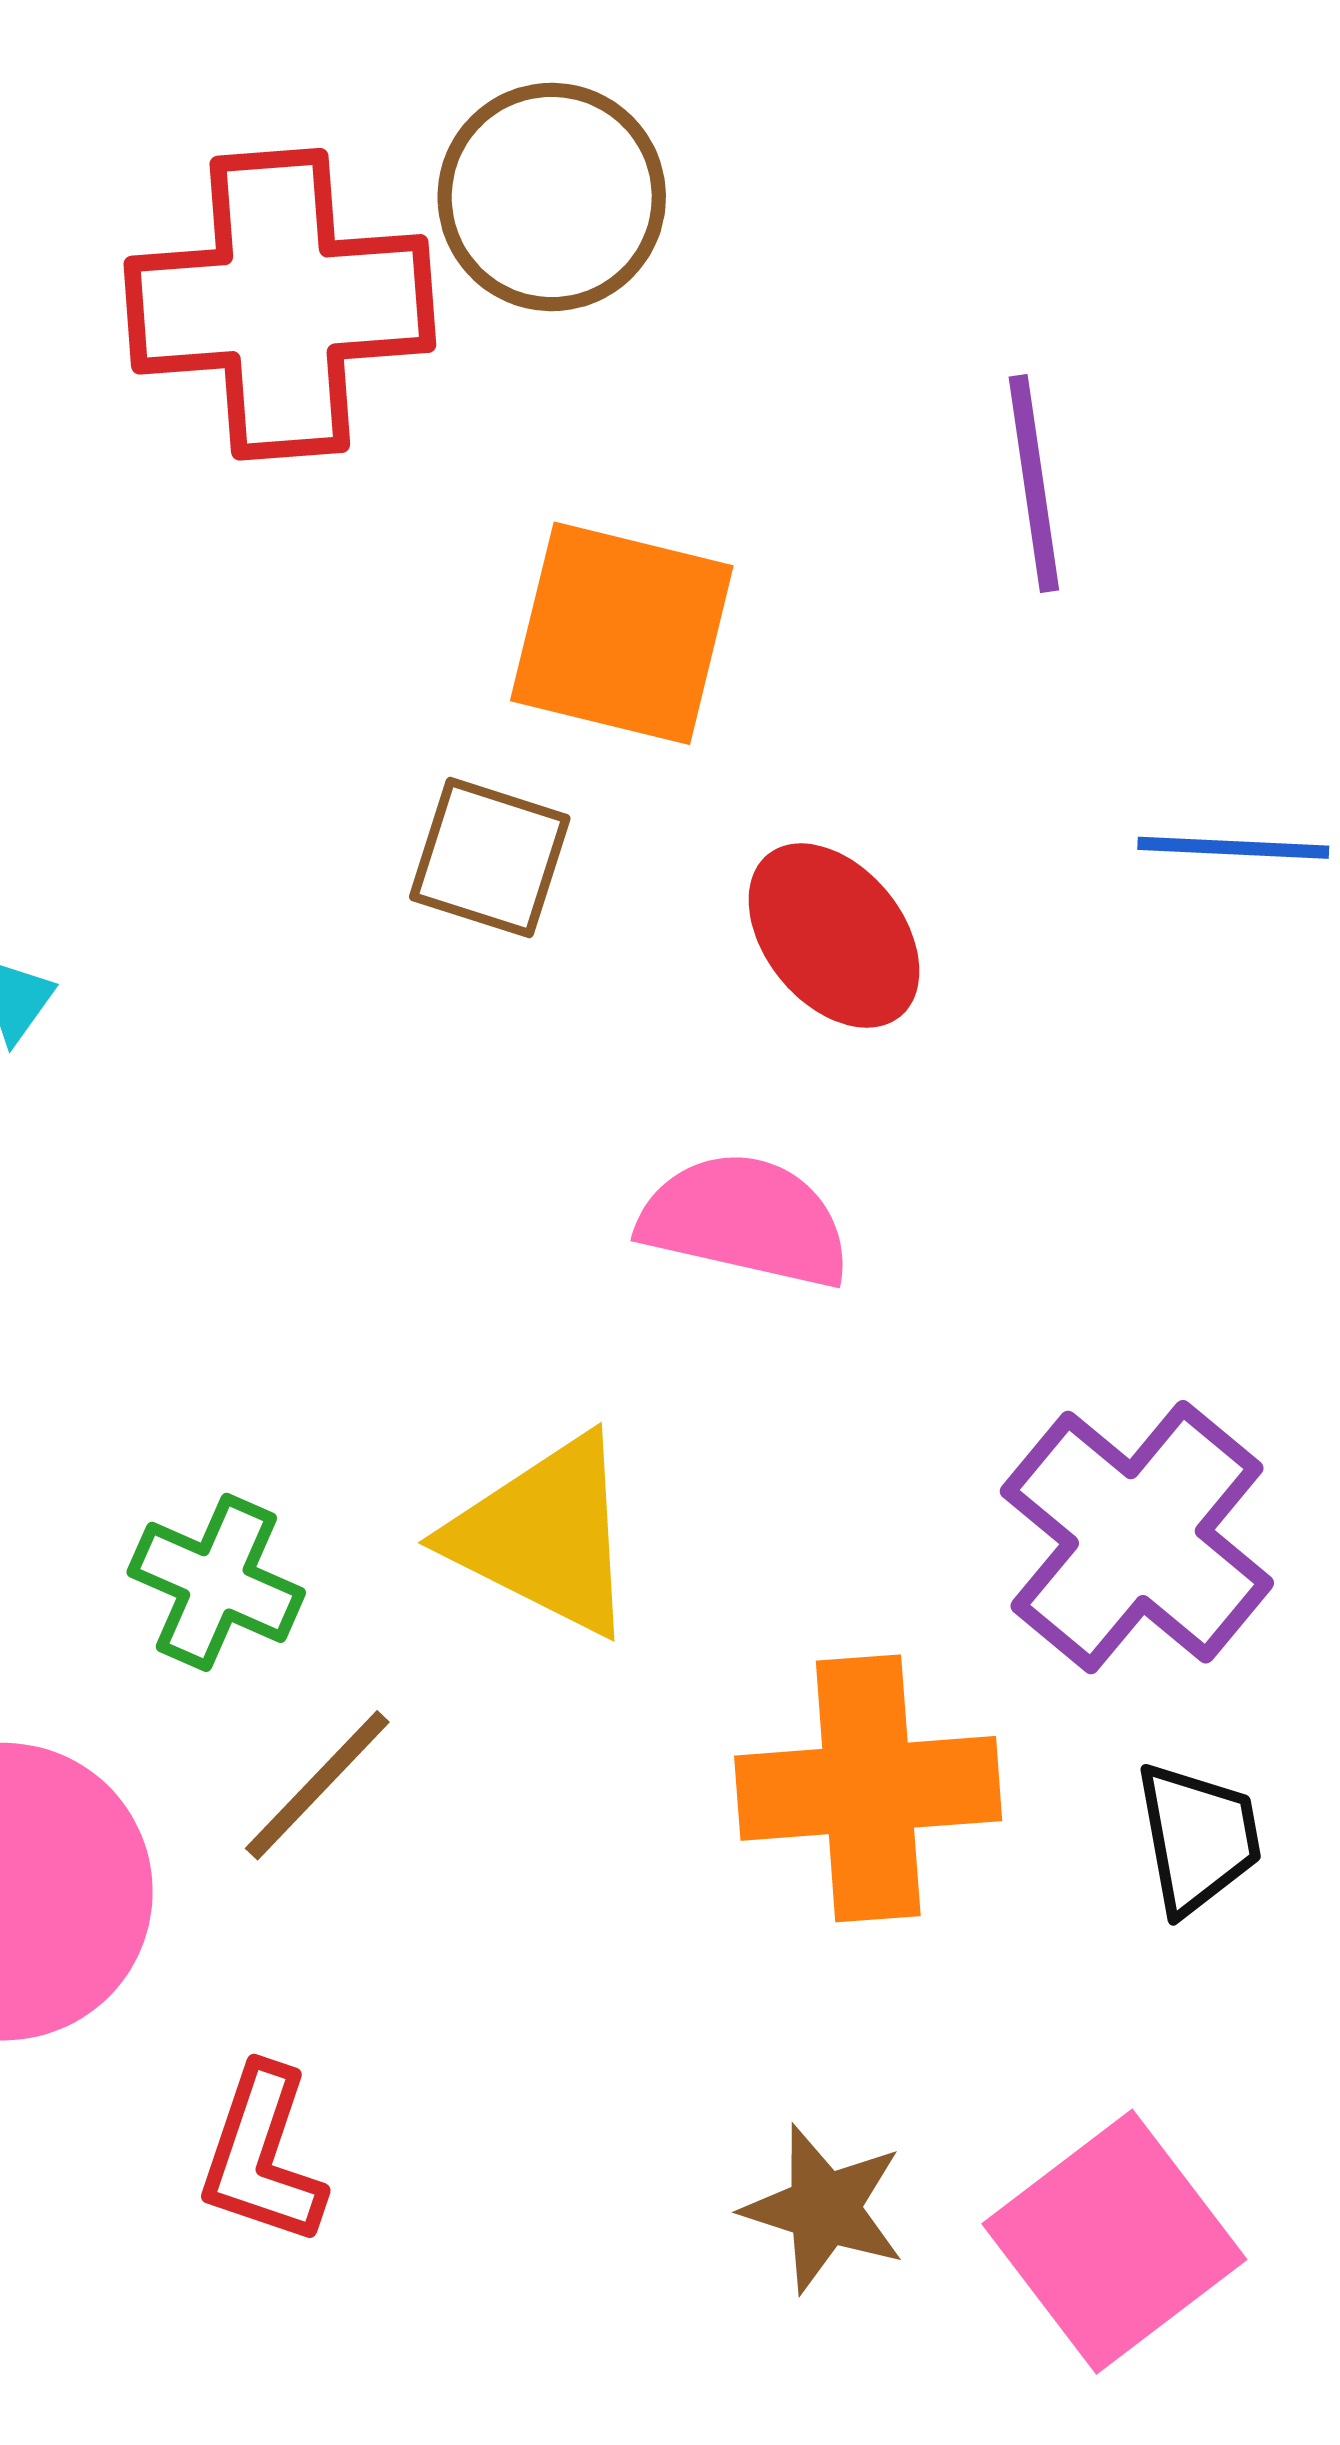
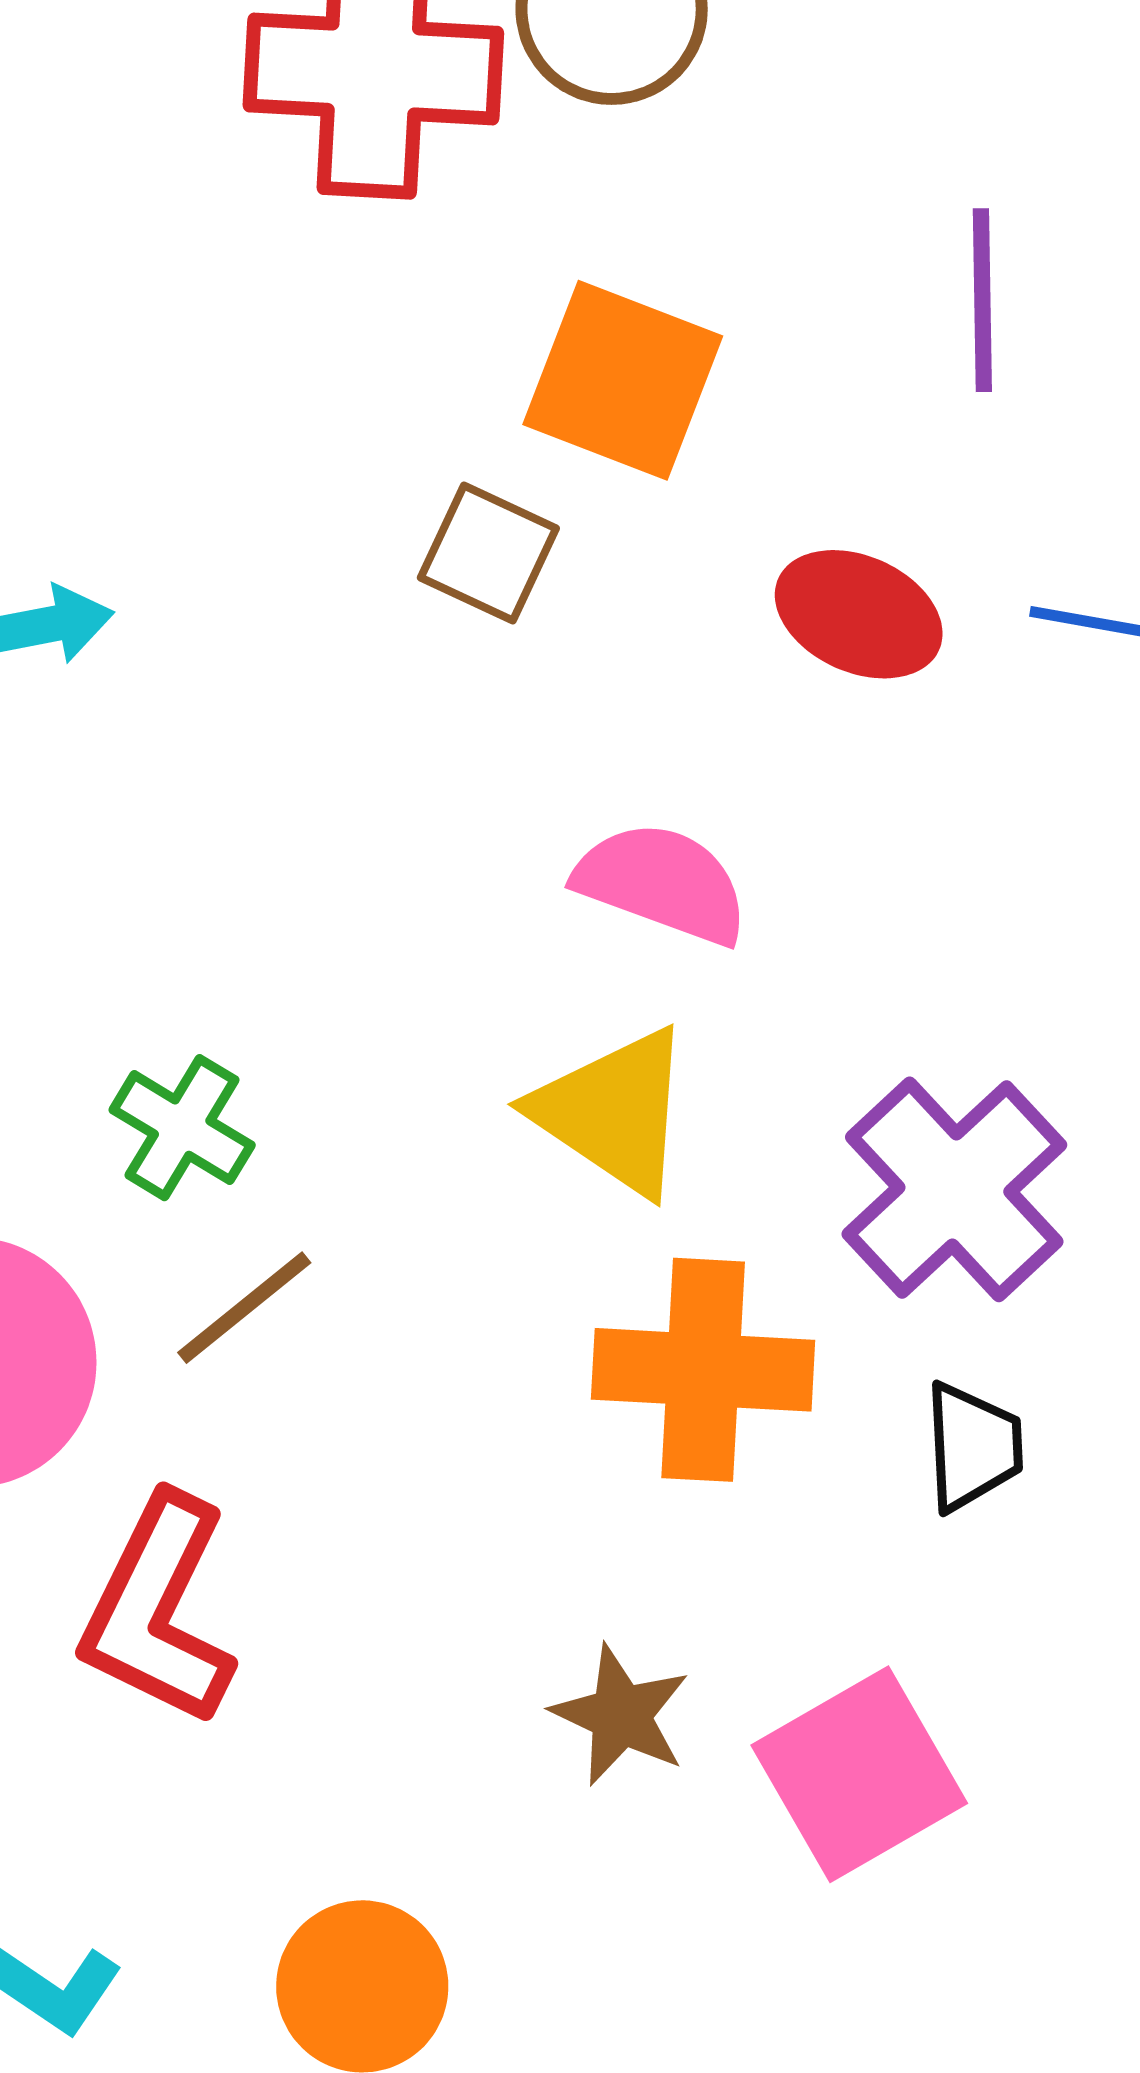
red ellipse: (834, 936) -> (859, 614), moved, turned -34
yellow triangle: (544, 1535) -> (613, 1112), moved
red L-shape: (262, 2156) -> (158, 1610), size x1.5

